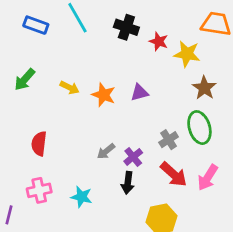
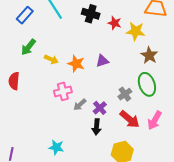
blue rectangle: (36, 25) -> (25, 15), turned -66
green arrow: (25, 80) -> (28, 47), moved
red semicircle: (39, 144) -> (14, 81), moved
pink cross: (39, 190) -> (63, 91), moved
cyan star: (82, 197) -> (56, 147), moved

